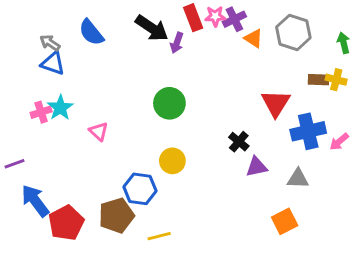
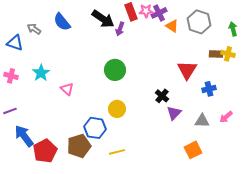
blue triangle: (53, 63) -> (15, 43), moved
pink cross: (41, 112) -> (11, 76), moved, turned 32
blue cross: (308, 131) -> (209, 89), size x0.6
pink arrow: (339, 142) -> (226, 117), moved
purple triangle: (257, 167) -> (174, 113), turned -35
yellow line: (159, 236) -> (117, 152), moved

